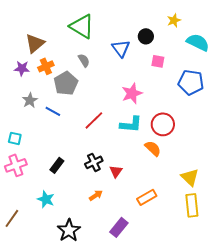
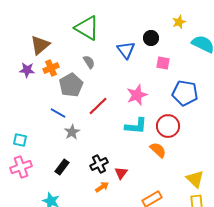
blue pentagon: (191, 82) -> (185, 93), moved
gray star: (30, 100) -> (72, 132), moved
red line: (94, 120) -> (98, 106), moved
orange arrow: (96, 195) -> (102, 187), moved

